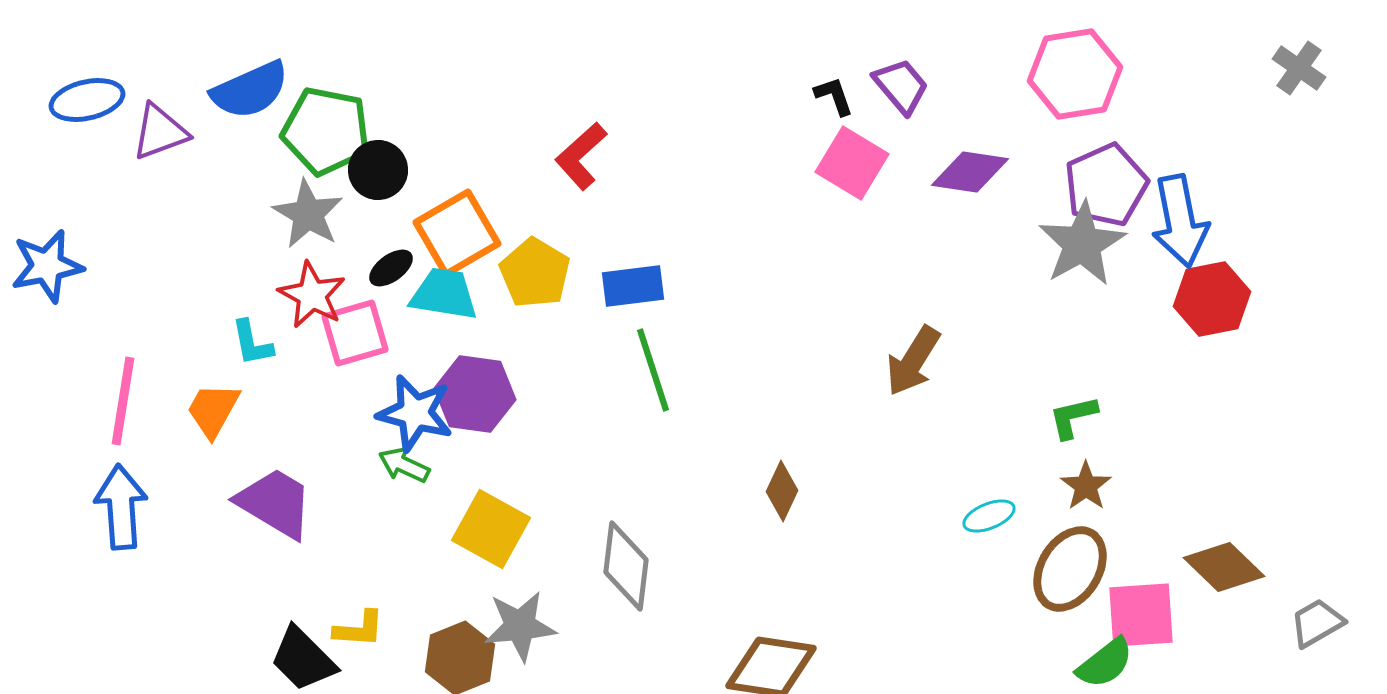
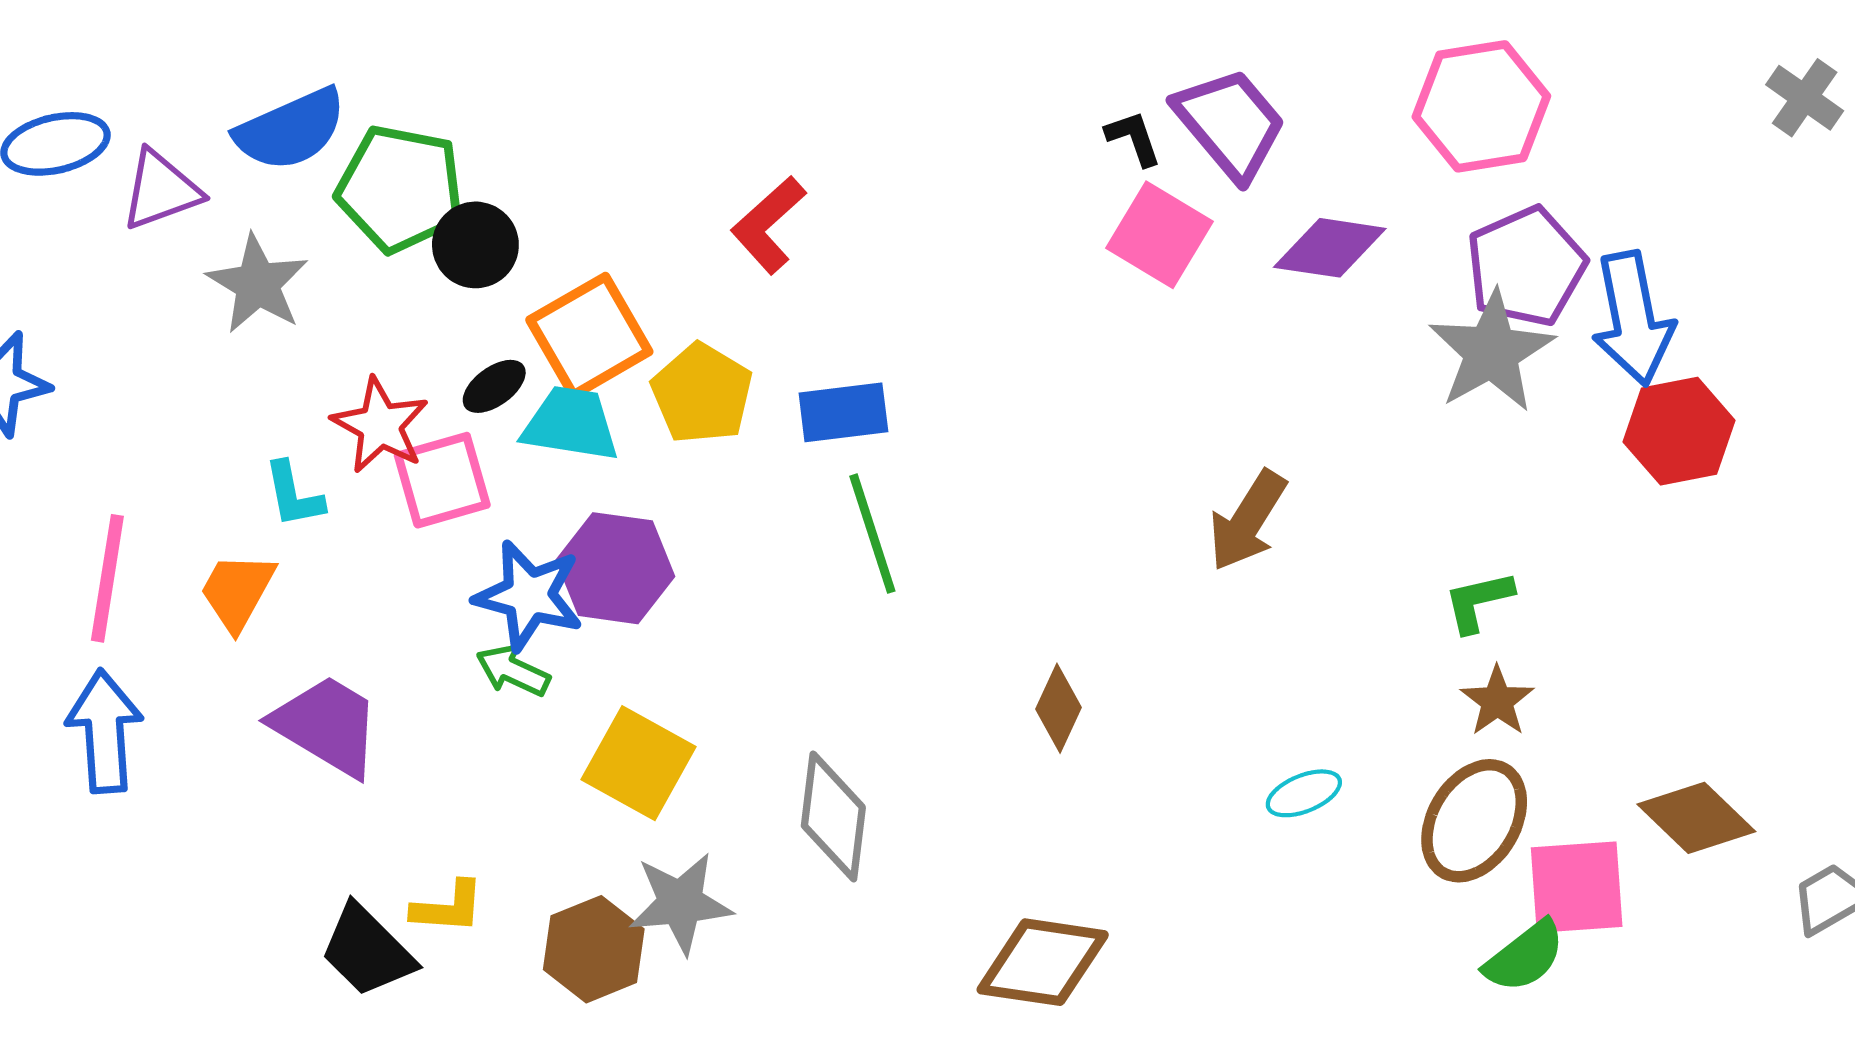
purple trapezoid: (901, 86) -> (1230, 124), size x1.4
gray star: (308, 214) -> (258, 284), moved
cyan ellipse: (989, 516) -> (1304, 793), moved

